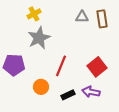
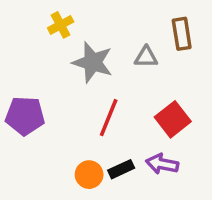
gray triangle: (82, 17) -> (146, 57), moved
gray star: (39, 38) -> (93, 62), moved, turned -30
orange circle: (41, 87) -> (89, 175), moved

